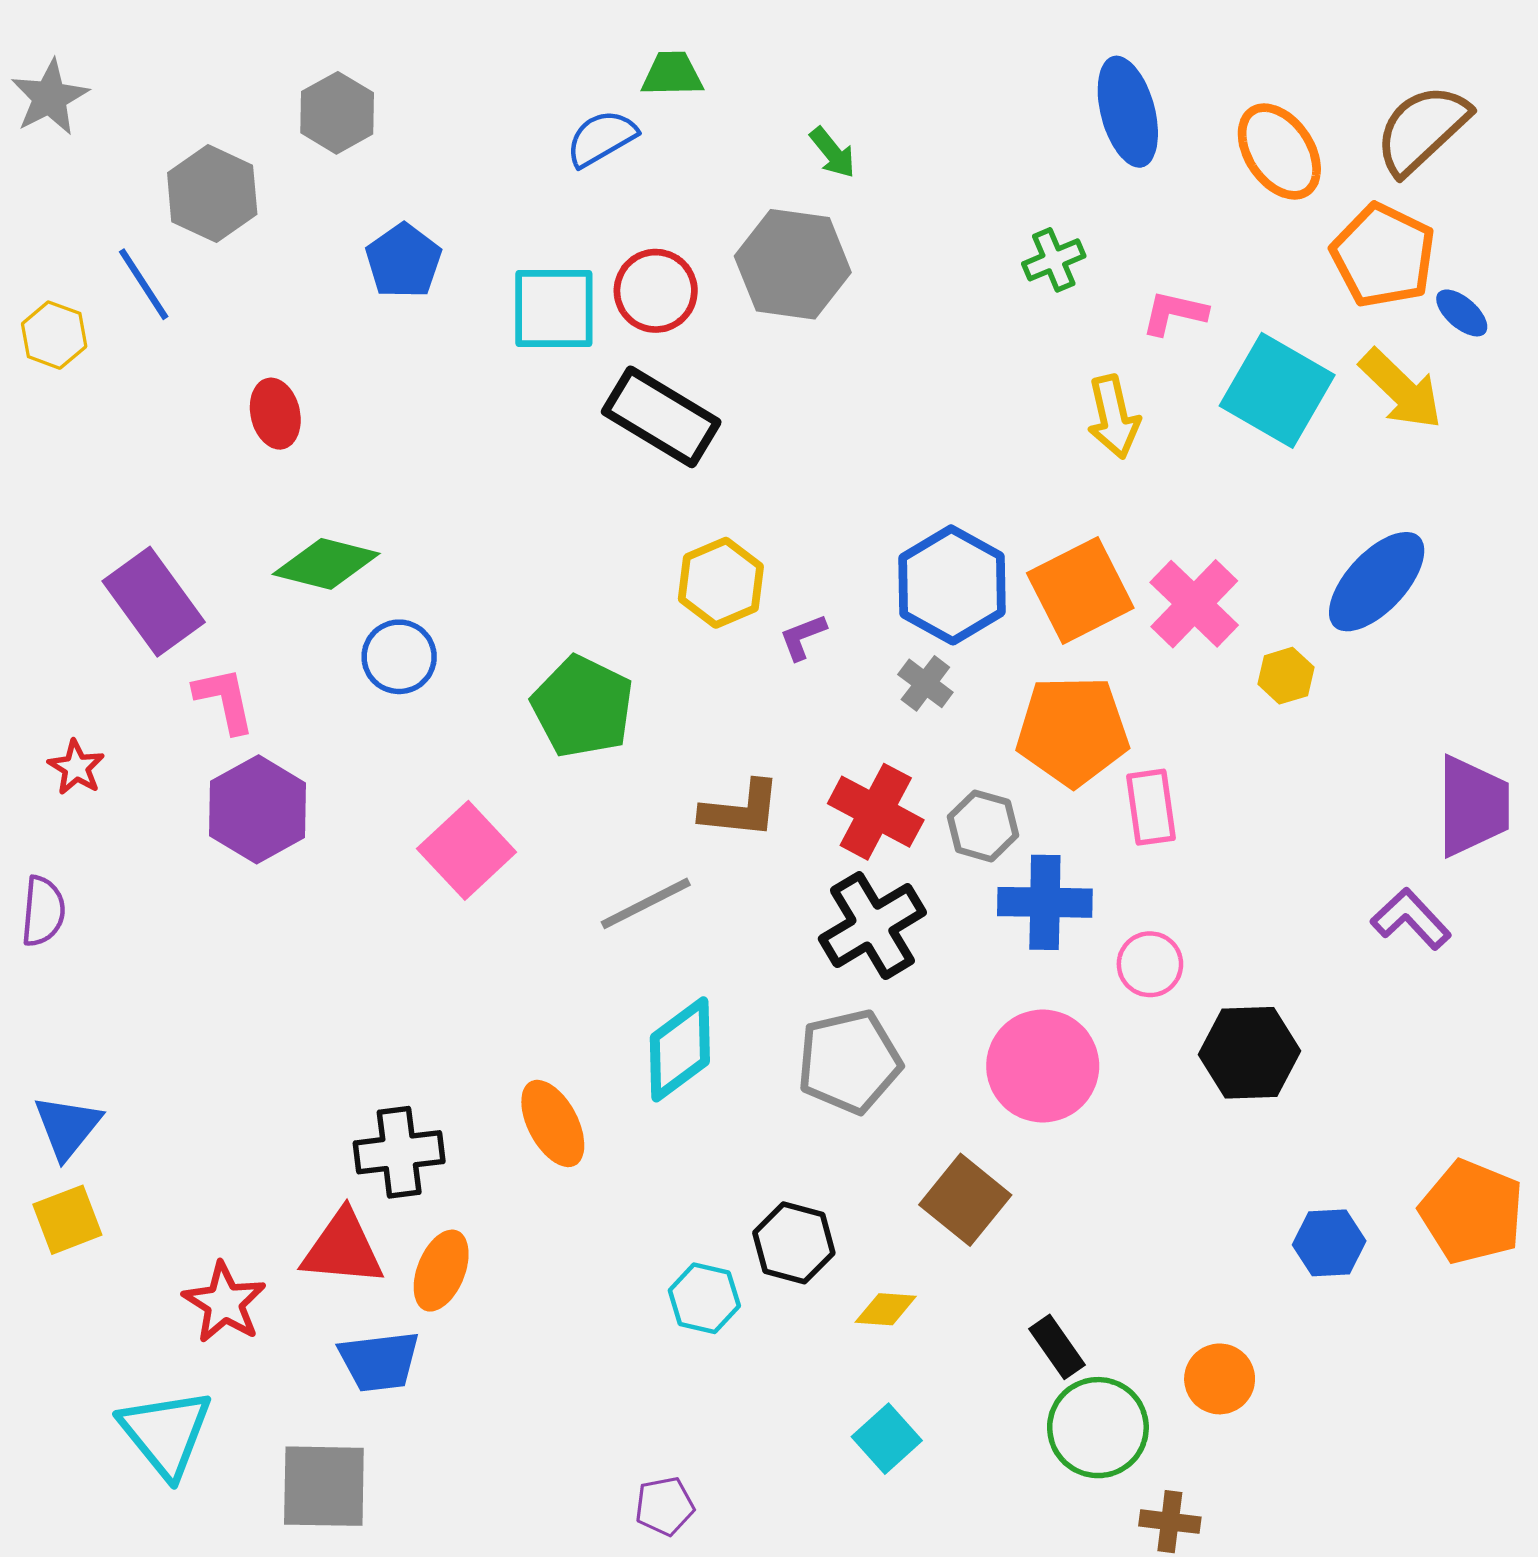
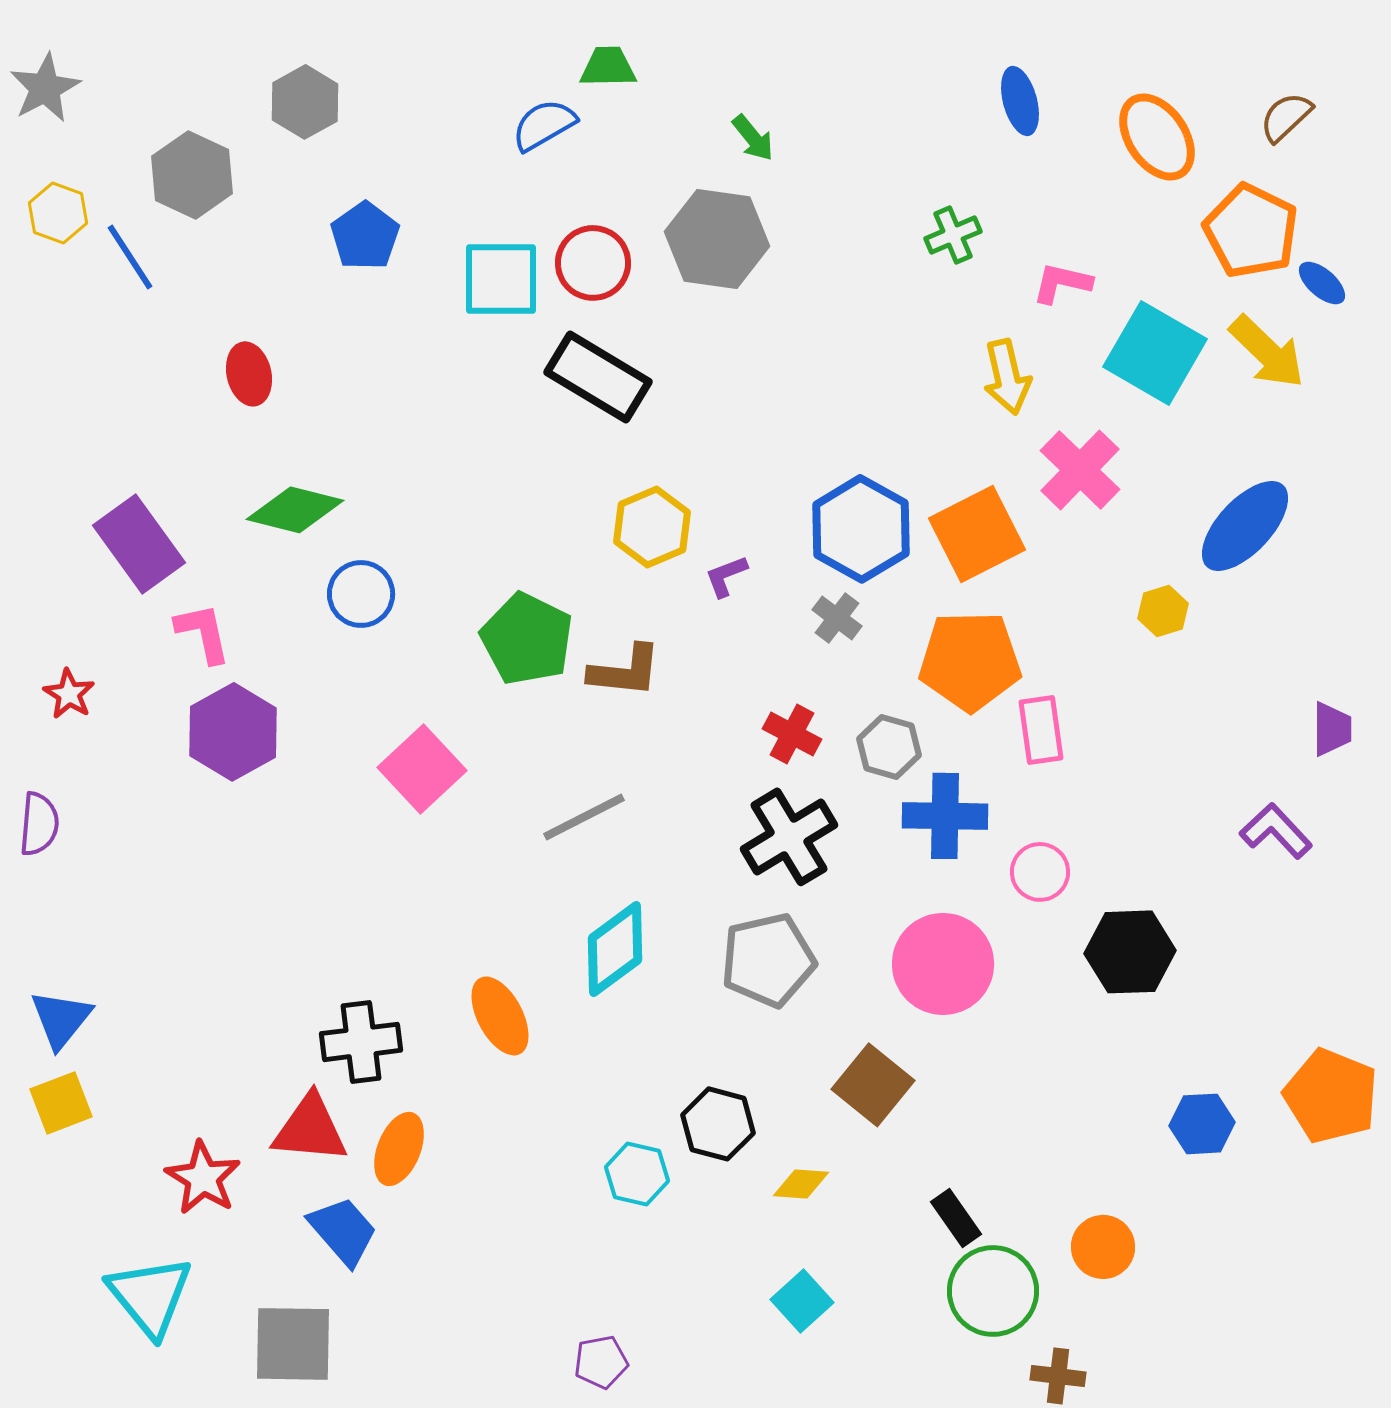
blue ellipse: (1128, 112) -> (1020, 101), size x0.7
brown semicircle: (1422, 129) -> (1286, 117), size x0.6
yellow hexagon: (54, 335) -> (58, 213), moved
pink cross: (1194, 604) -> (1080, 470), moved
purple trapezoid: (1473, 806) -> (1332, 729), size x0.6
brown L-shape: (741, 809) -> (625, 671), moved
red cross: (876, 812) -> (792, 734), size x0.7
blue trapezoid: (379, 1361) -> (343, 1231), turned -124

